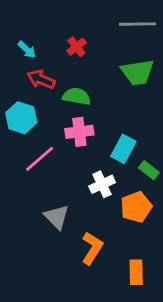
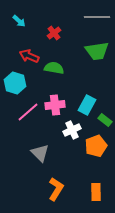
cyan arrow: (27, 50) -> (19, 21), moved
pink cross: (79, 132) -> (55, 105), moved
orange L-shape: (92, 248) -> (56, 189), moved

